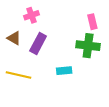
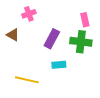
purple rectangle: (38, 43) -> (52, 39), moved
yellow line: (18, 75) -> (27, 80), moved

